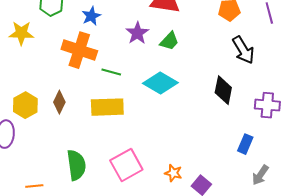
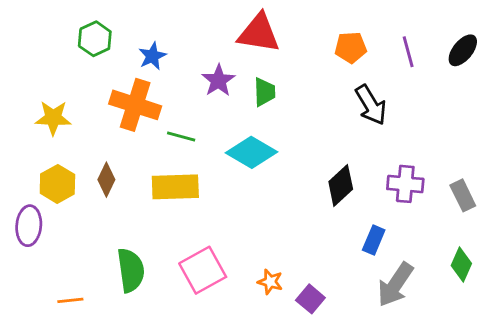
yellow star: (21, 33) -> (53, 118), moved
green trapezoid: (169, 41) -> (264, 92), turned -45
black diamond: (223, 90) -> (341, 185), moved, turned 36
gray arrow: (260, 175) -> (395, 285), size x1.5

